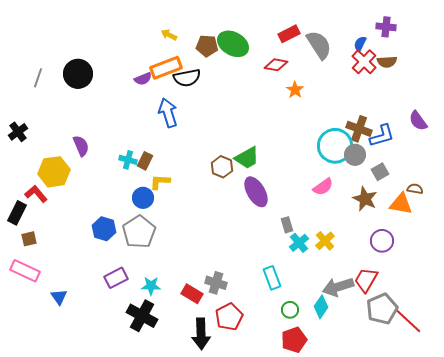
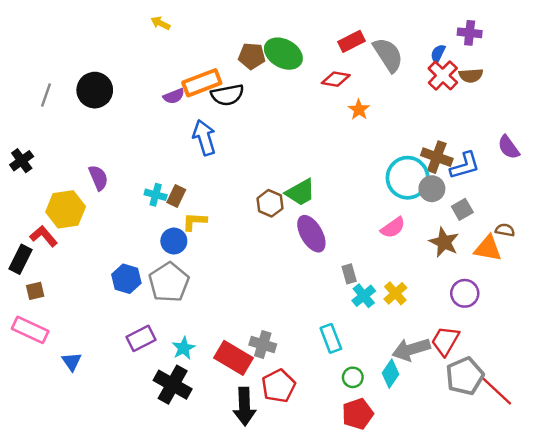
yellow arrow: (169, 35) -> (160, 23), moved
cyan star: (151, 286) -> (184, 348), turned -30
red rectangle: (192, 294) -> (233, 358), size x1.4

